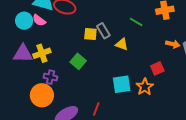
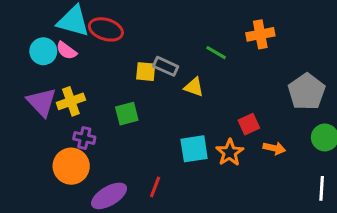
gray rectangle: (103, 31) -> (166, 66), turned -35
orange arrow: (173, 44) -> (274, 148), moved
purple triangle: (23, 54) -> (42, 102), turned 45
green square: (78, 61) -> (127, 114), turned 35

